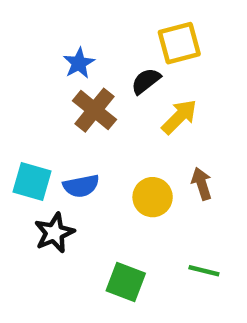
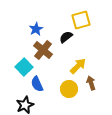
yellow arrow: (179, 117) -> (78, 66), moved
cyan square: (32, 182) -> (24, 67), moved, turned 30
blue semicircle: (81, 186) -> (37, 84), turned 77

